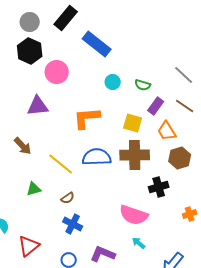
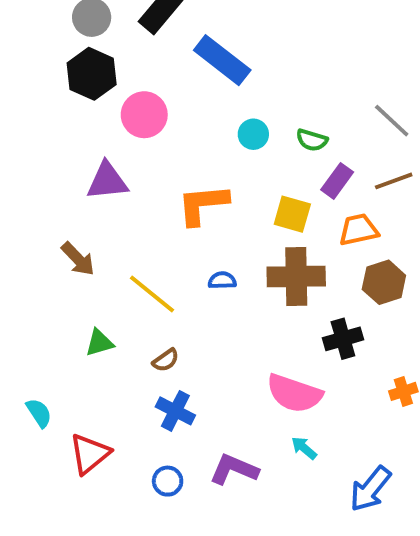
brown line: (185, 106) -> (394, 181), turned -54
orange trapezoid: (167, 131) -> (359, 230), turned 110
blue semicircle: (97, 157) -> (222, 280), size x0.5

